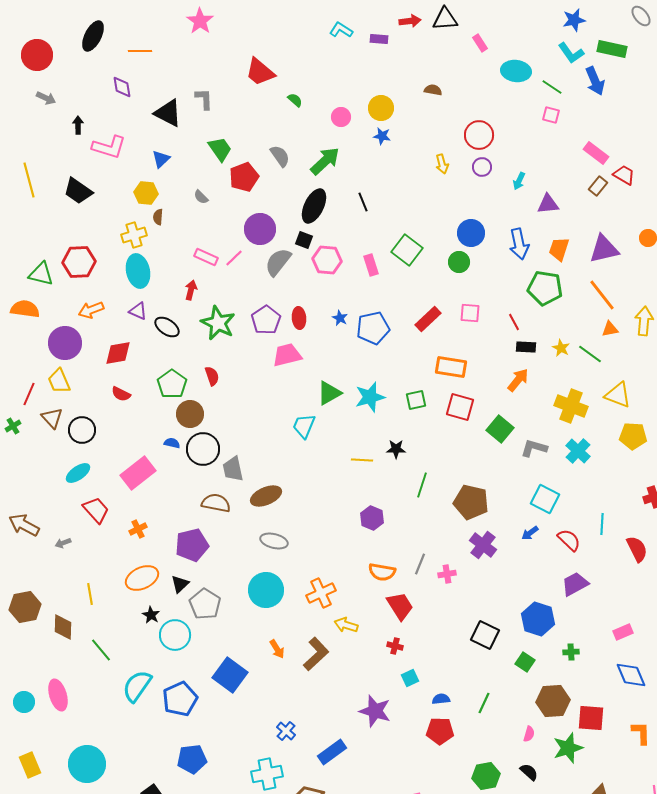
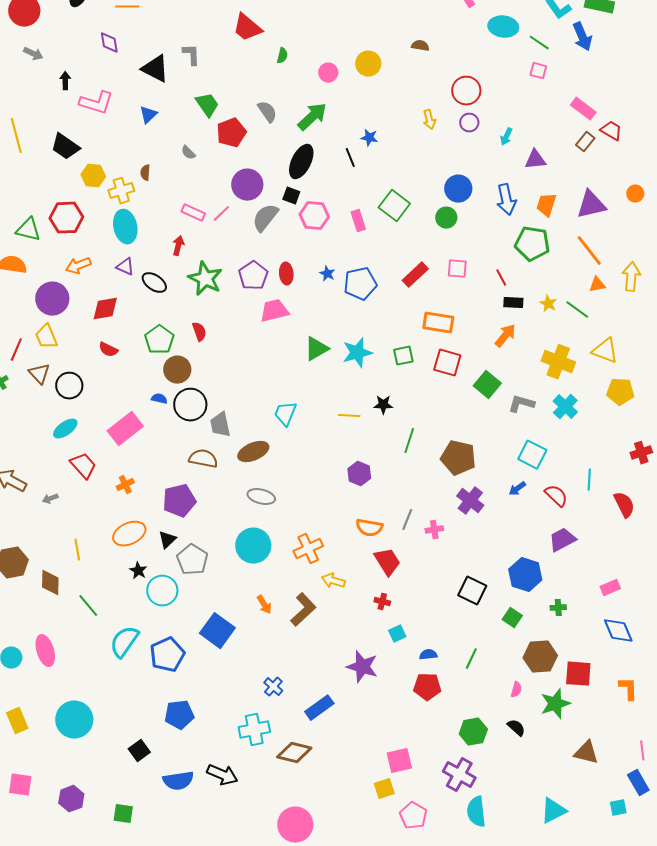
green semicircle: (295, 100) -> (282, 56), turned 63
blue star: (382, 136) -> (369, 138), moved
yellow hexagon: (146, 193) -> (93, 176), moved
cyan trapezoid: (304, 426) -> (285, 414), moved

